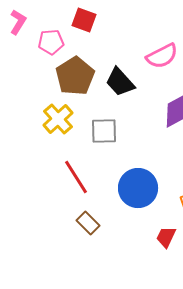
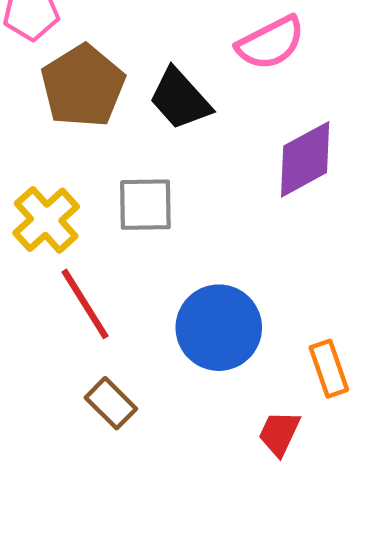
yellow cross: (58, 119) -> (46, 220), moved

